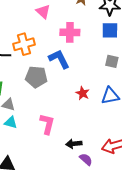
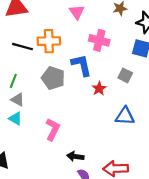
gray square: (112, 61) -> (125, 75), moved
red star: (83, 93) -> (99, 89), moved

